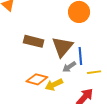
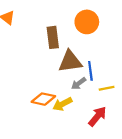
brown rectangle: (34, 41) -> (53, 37), moved, turned 72
brown triangle: (62, 47) -> (70, 61), turned 45

